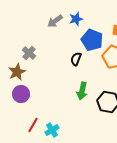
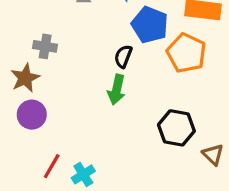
gray cross: (29, 53) -> (45, 46), turned -32
green arrow: (82, 91) -> (117, 90), moved

